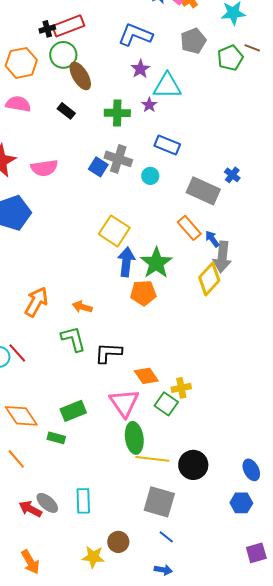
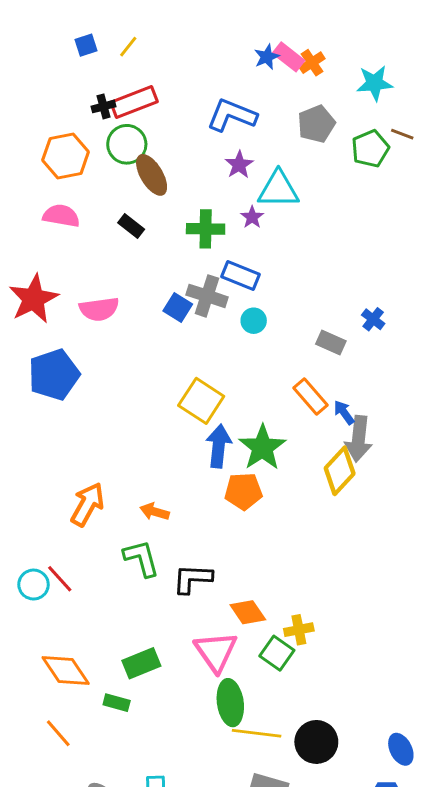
blue rectangle: (167, 145) -> (241, 275), moved
gray rectangle: (203, 191) -> (331, 343), size x0.6

